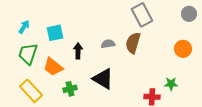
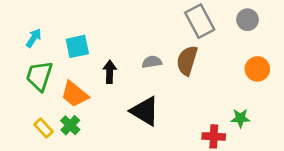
gray circle: (189, 14) -> (247, 20), moved
green cross: (70, 89) -> (70, 125), moved, turned -32
yellow rectangle: (31, 91) -> (44, 128), size x0.6

